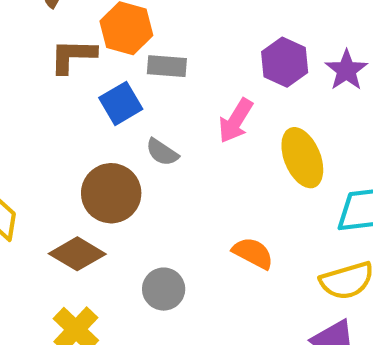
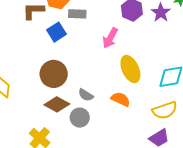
gray semicircle: (162, 152) -> (86, 95), moved
yellow ellipse: (302, 158) -> (130, 69), moved
brown diamond: (77, 254) -> (57, 104), moved

